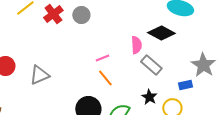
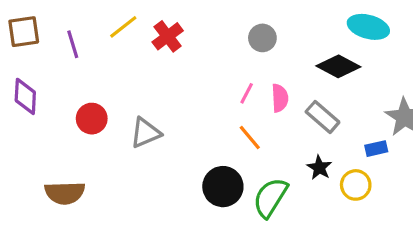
gray circle: (81, 15) -> (262, 38), moved
pink semicircle: (136, 45) -> (280, 98), moved
pink line: (102, 58) -> (247, 93), moved, turned -40

